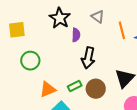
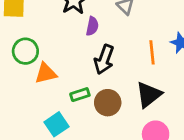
orange line: (122, 30) -> (152, 52), moved
orange triangle: (48, 89) -> (46, 73), moved

